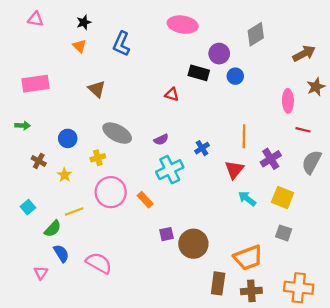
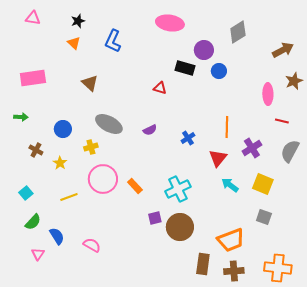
cyan cross: (170, 170) -> (178, 189), moved
green semicircle: (53, 229) -> (33, 222), moved
pink semicircle: (99, 263) -> (92, 245), size x0.7

